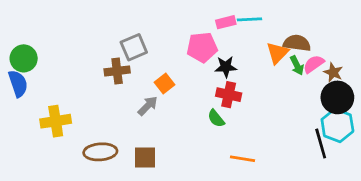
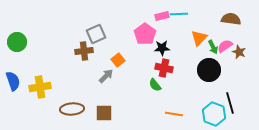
brown semicircle: (297, 43) -> (231, 19), moved
pink pentagon: (202, 47) -> (145, 34), turned -30
blue semicircle: (18, 84) -> (13, 81), moved
black circle: (337, 97) -> (209, 70), moved
cyan hexagon: (337, 125) -> (214, 114), moved

